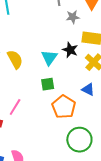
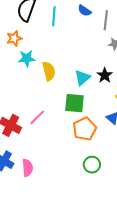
green square: (48, 84) -> (74, 103), size x1.5
green circle: (79, 140) -> (92, 165), size x0.7

